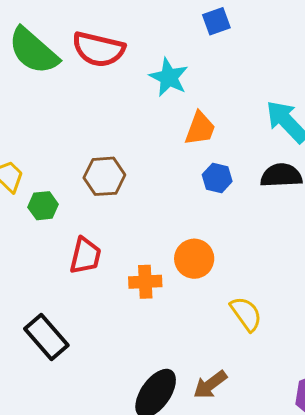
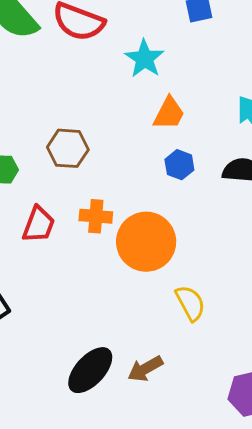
orange circle: (194, 259) -> (146, 242), size x1.5
orange cross: (145, 282) -> (96, 216), moved

